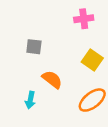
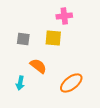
yellow square: (92, 60) -> (53, 38), moved, turned -30

